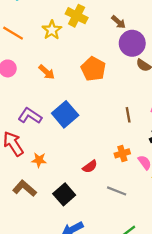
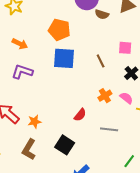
blue square: (65, 114) -> (64, 58), moved, turned -30
purple L-shape: (30, 116) -> (22, 72), moved
brown L-shape: (25, 188) -> (29, 149), turned -85

